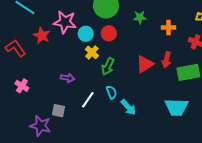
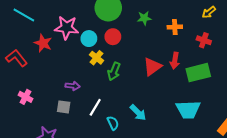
cyan semicircle: (111, 92) -> (113, 123), moved
gray square: (59, 111) -> (64, 107), moved

